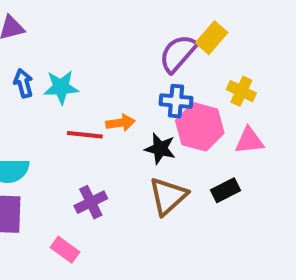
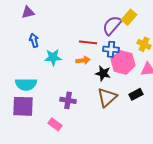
cyan star: (61, 87) -> (53, 57), moved
red line: (85, 135) -> (88, 42), moved
purple cross: (91, 202) -> (68, 100), turned 35

